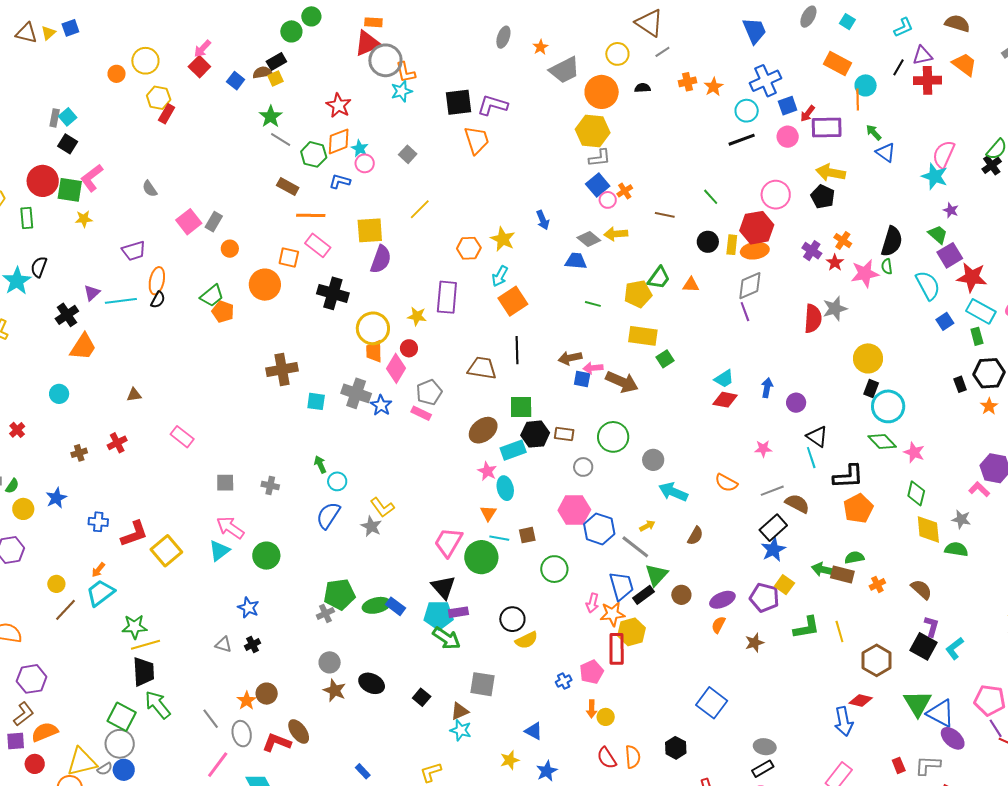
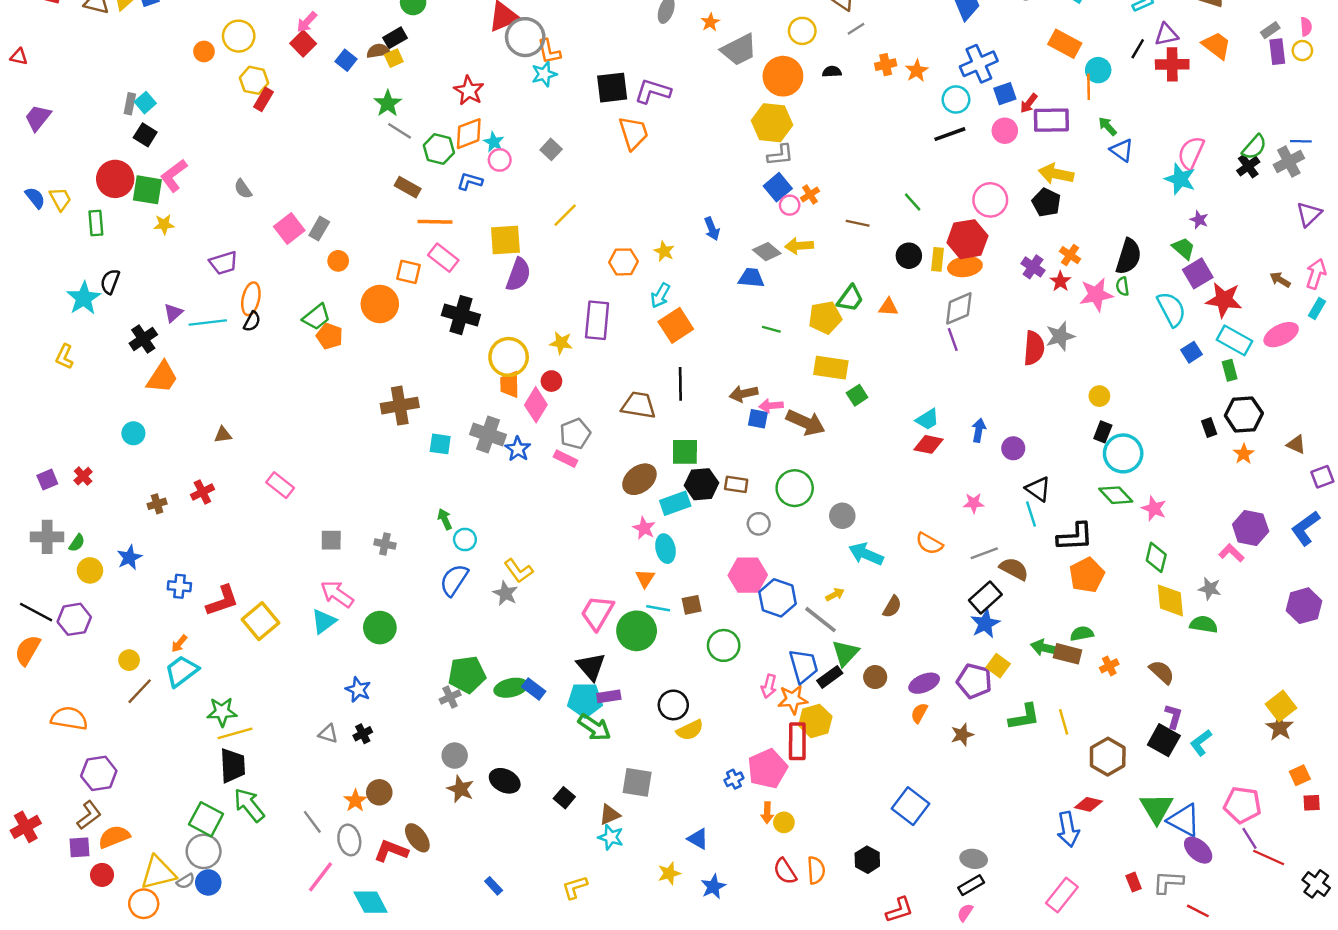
yellow star: (503, 239) -> (664, 251), size x0.7
yellow circle: (868, 358) -> (1099, 396), size x0.6
pink pentagon: (592, 672) -> (767, 769), size x1.4

